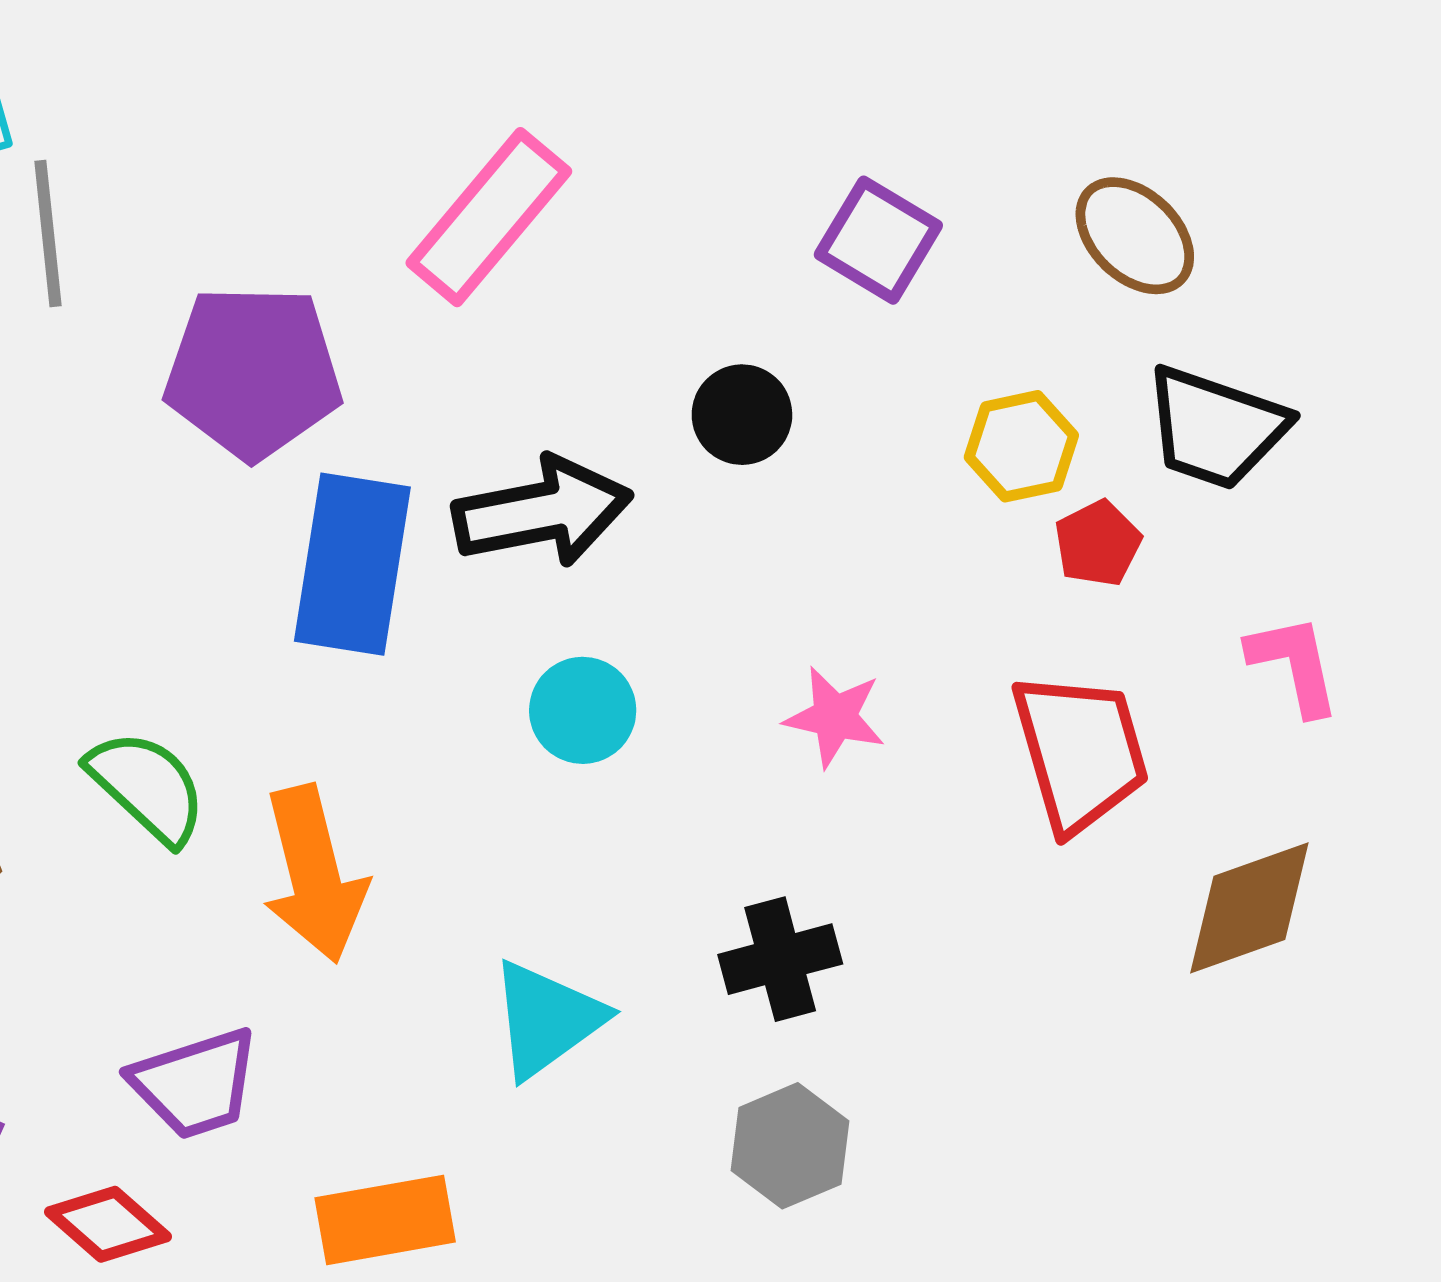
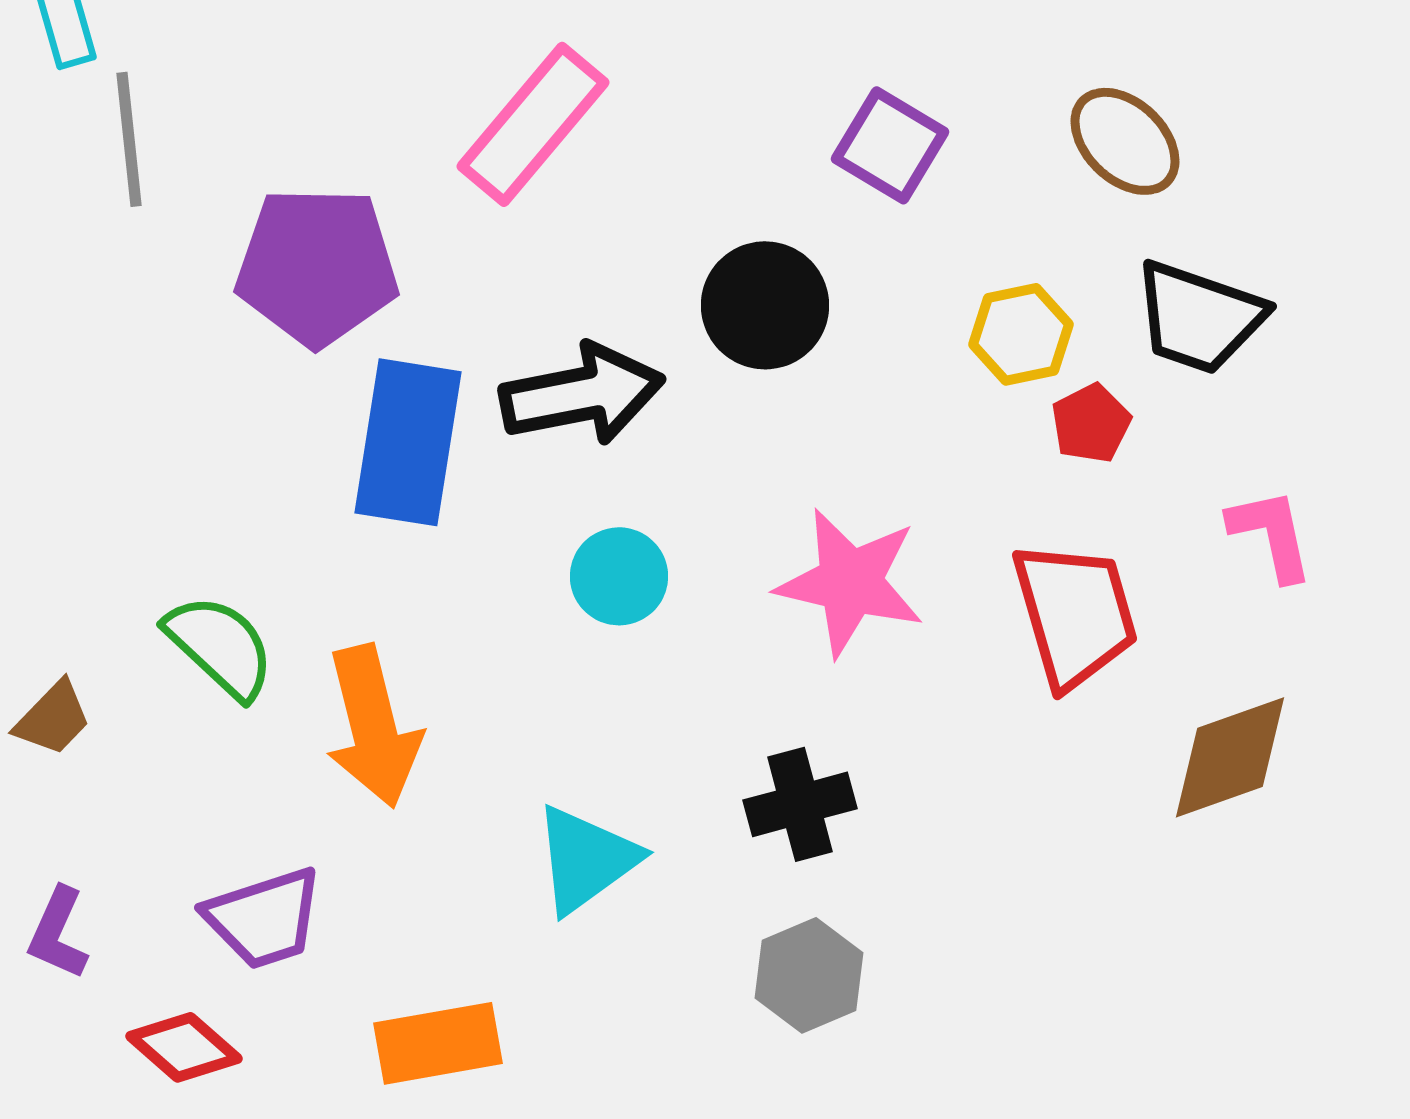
black circle: (742, 415) -> (765, 305), size x1.4
pink star: (835, 717) -> (850, 582), size x1.6

